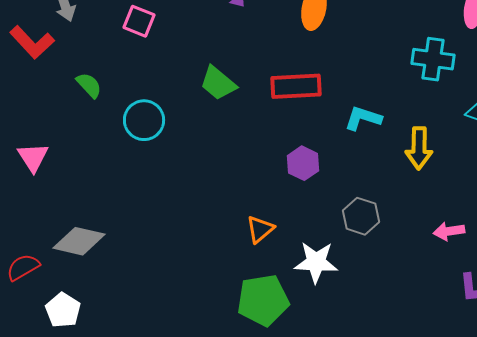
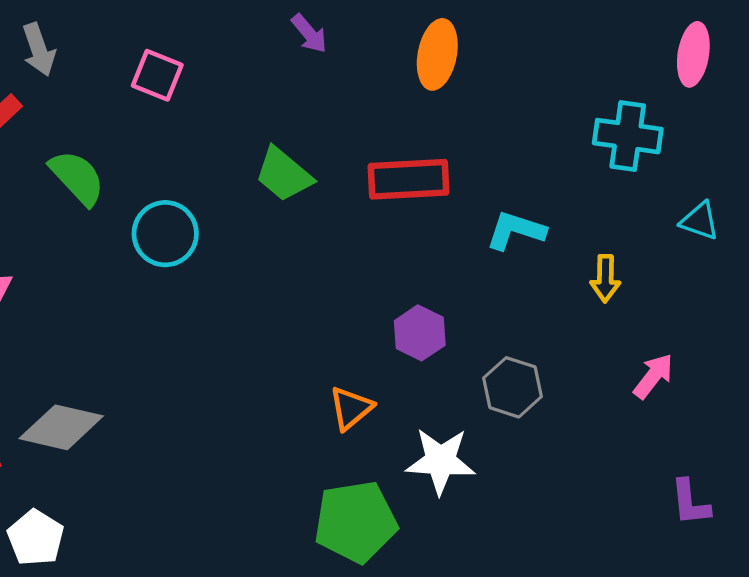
green semicircle: (89, 85) -> (77, 178), size x1.4
yellow arrow: (419, 148) -> (605, 278), size x0.7
purple hexagon: (303, 163) -> (420, 333), moved
pink arrow: (449, 231) -> (653, 376), moved, turned 136

